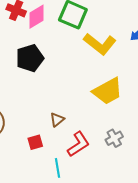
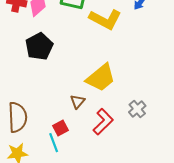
yellow trapezoid: (108, 91) -> (101, 78), moved
cyan line: (58, 168) -> (54, 143), moved

